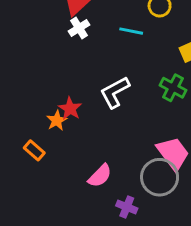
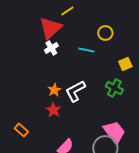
red star: (70, 109) -> (53, 110), moved
orange star: (57, 121) -> (54, 90), moved

